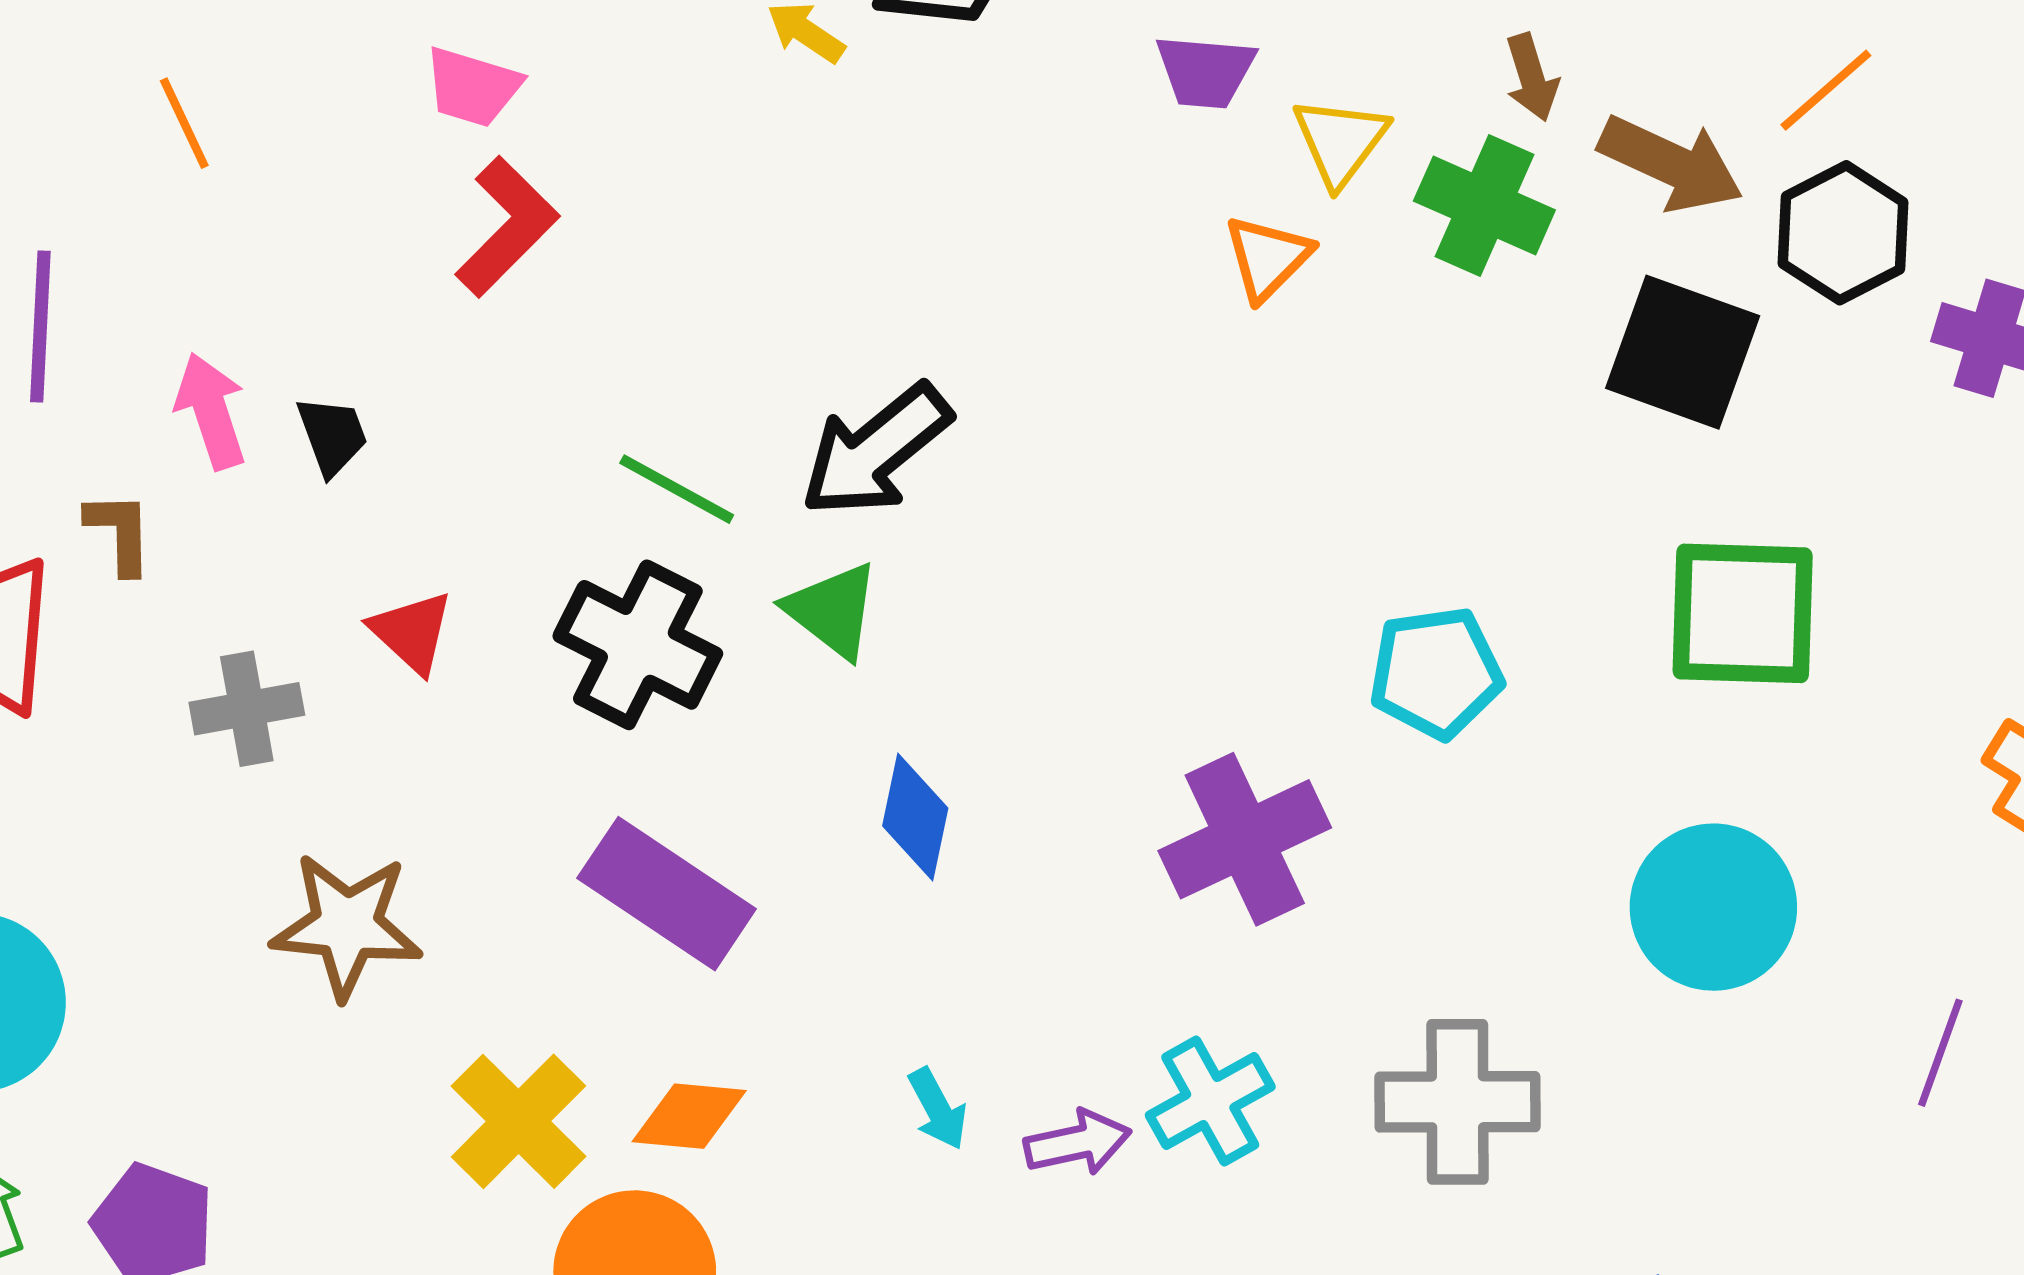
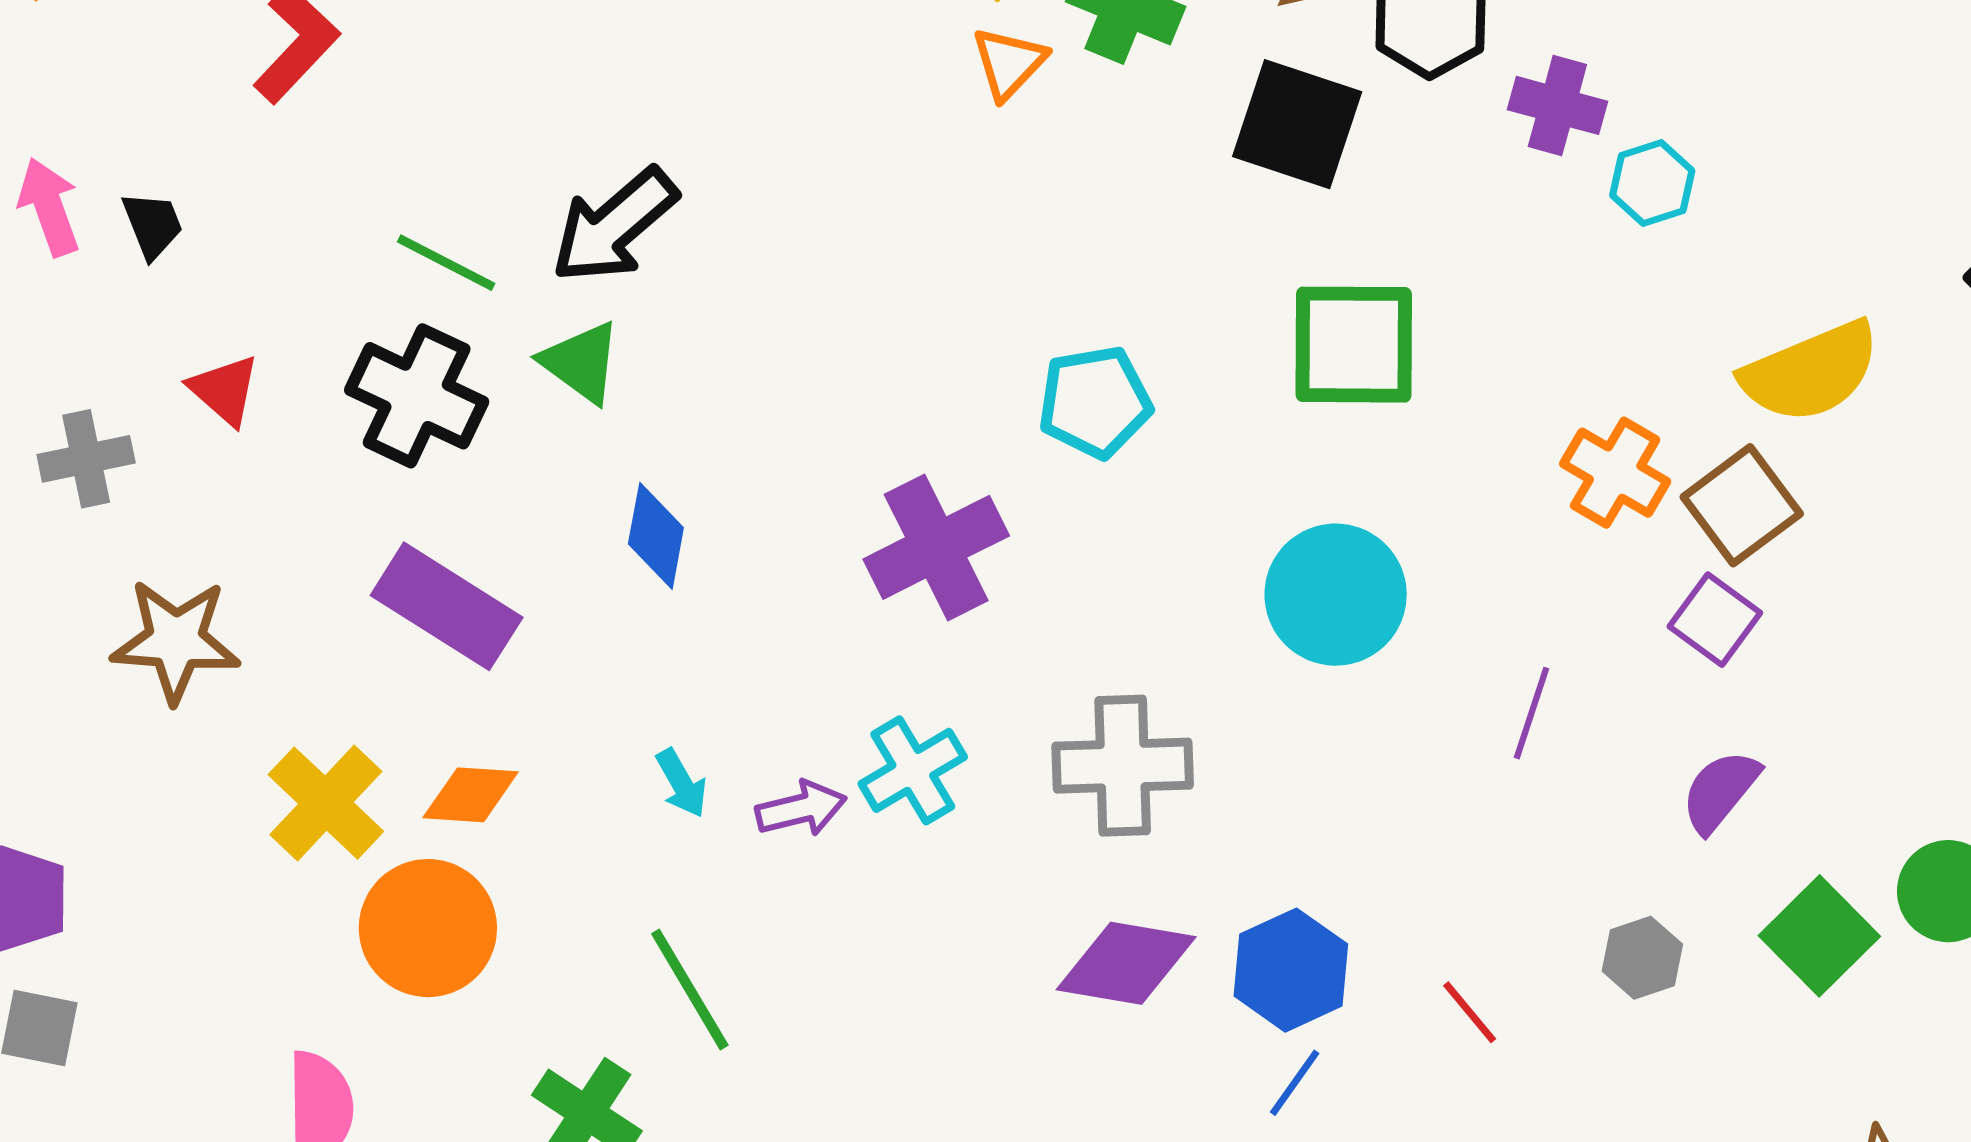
orange triangle: (1268, 258) -> (1009, 63), moved

